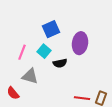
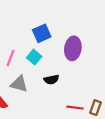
black semicircle: (60, 63) -> (51, 80), moved

